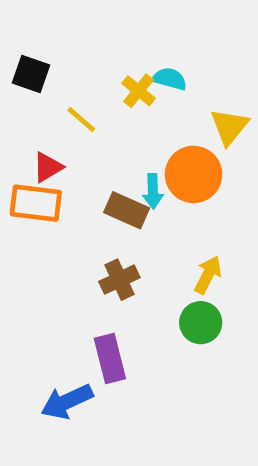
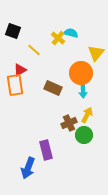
cyan arrow: (153, 191) -> (83, 91), moved
orange rectangle: (36, 203) -> (15, 85), turned 75
brown cross: (119, 280) -> (69, 123), moved
blue arrow: (67, 402) -> (28, 168), turned -45

